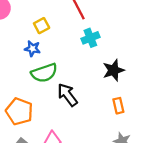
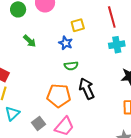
green semicircle: (44, 73) -> (71, 66), size x0.6
orange pentagon: (19, 111) -> (59, 96), moved, turned -30

